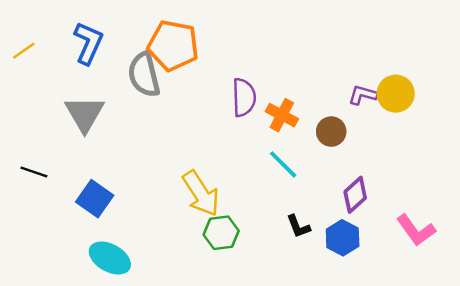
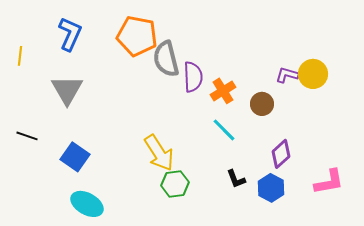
yellow line: (24, 51) -> (20, 56), moved, turned -48
gray semicircle: (144, 75) -> (166, 59), moved
orange cross: (282, 115) -> (223, 91), turned 30
pink L-shape: (416, 230) -> (329, 182), turned -64

